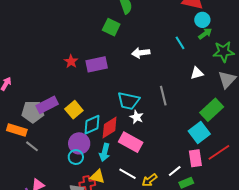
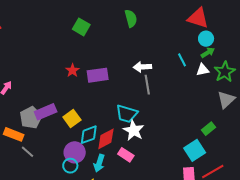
green square: (111, 27) -> (81, 27), moved
green star: (224, 52) -> (225, 72), turned -30
white triangle: (197, 73) -> (203, 70), moved
gray line: (163, 96) -> (147, 85), moved
green rectangle: (212, 110) -> (209, 129), size x0.6
gray pentagon: (33, 112) -> (31, 118), turned -30
white star: (137, 117) -> (134, 130), size x1.5
pink rectangle: (131, 142) -> (126, 155), size x0.7

